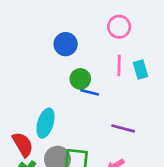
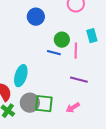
pink line: (119, 66) -> (76, 51), moved
green circle: (80, 79) -> (62, 40), moved

